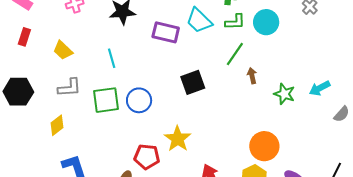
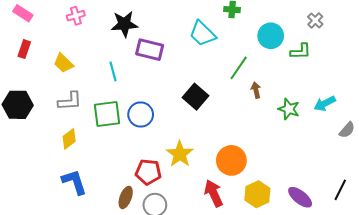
green L-shape: (235, 22) -> (301, 51), moved
purple rectangle: (166, 32) -> (150, 50), moved
black square: (193, 82) -> (196, 97), turned -30
yellow diamond: (57, 125) -> (69, 139), moved
orange circle: (264, 146) -> (231, 160), moved

